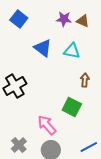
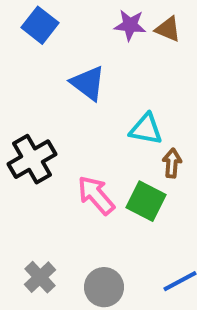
cyan triangle: (72, 51) -> (146, 129), moved
brown arrow: (85, 80) -> (172, 163), moved
pink arrow: (47, 125) -> (96, 195), moved

